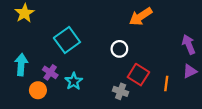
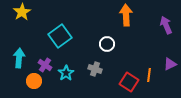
orange arrow: (141, 17) -> (126, 15), turned 120
purple arrow: (189, 44) -> (166, 25), moved
red square: (138, 75) -> (129, 82), moved
gray cross: (121, 91) -> (95, 69), moved

